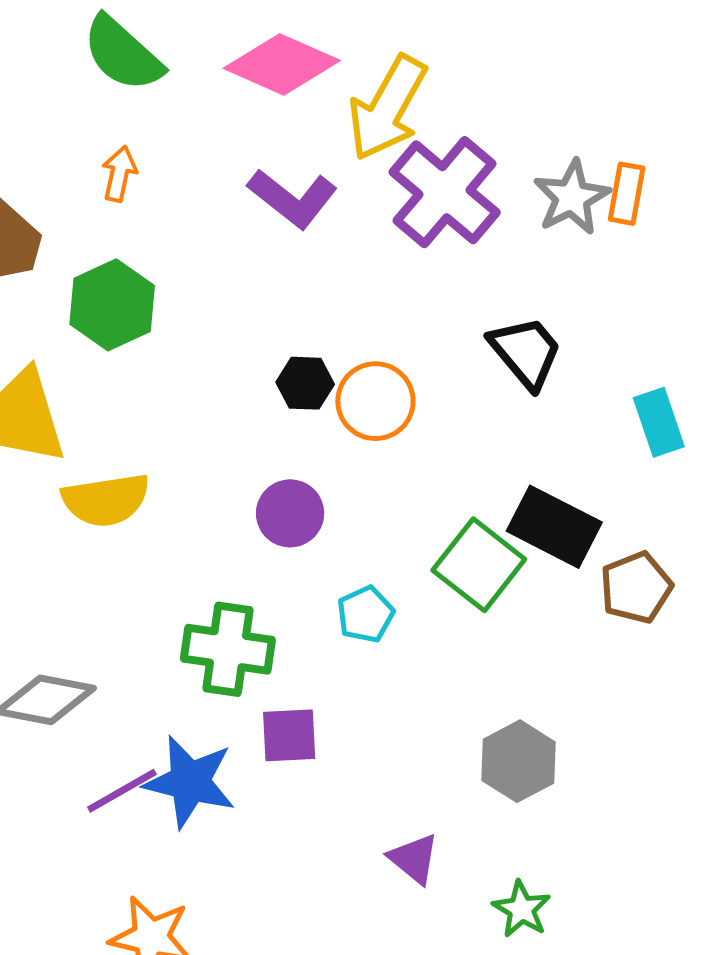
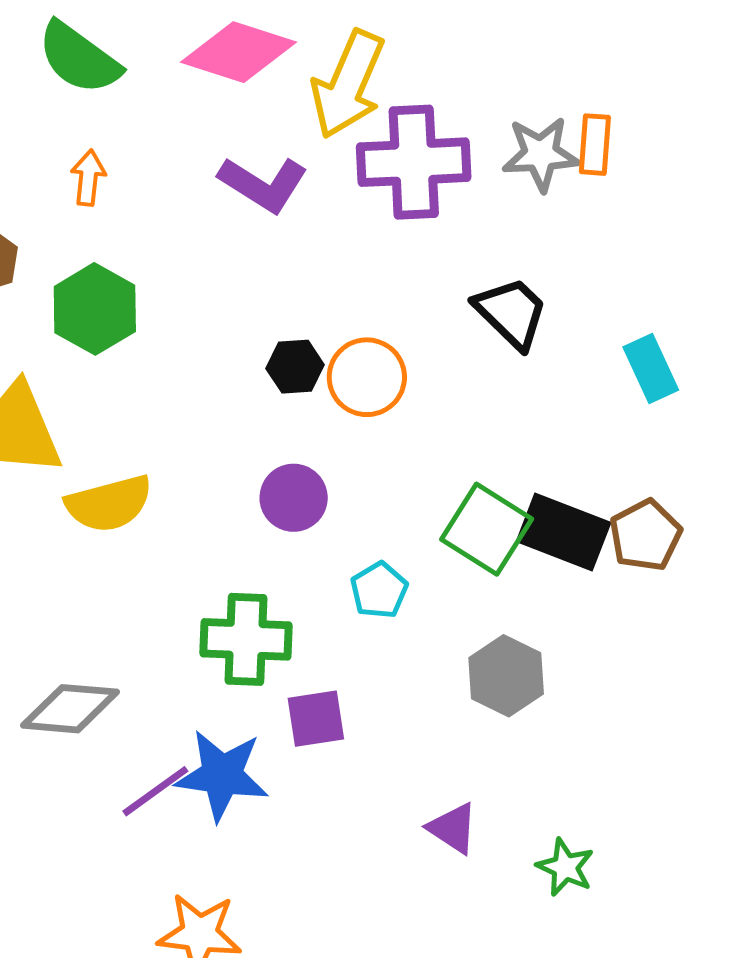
purple cross: (445, 192) -> (414, 162), turned -37
gray star: (572, 197) -> (541, 154), turned 30
black rectangle: (554, 527) -> (564, 532), moved
gray hexagon: (519, 761) -> (506, 676), moved

